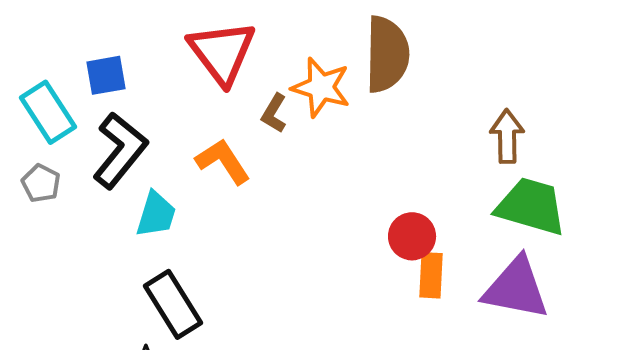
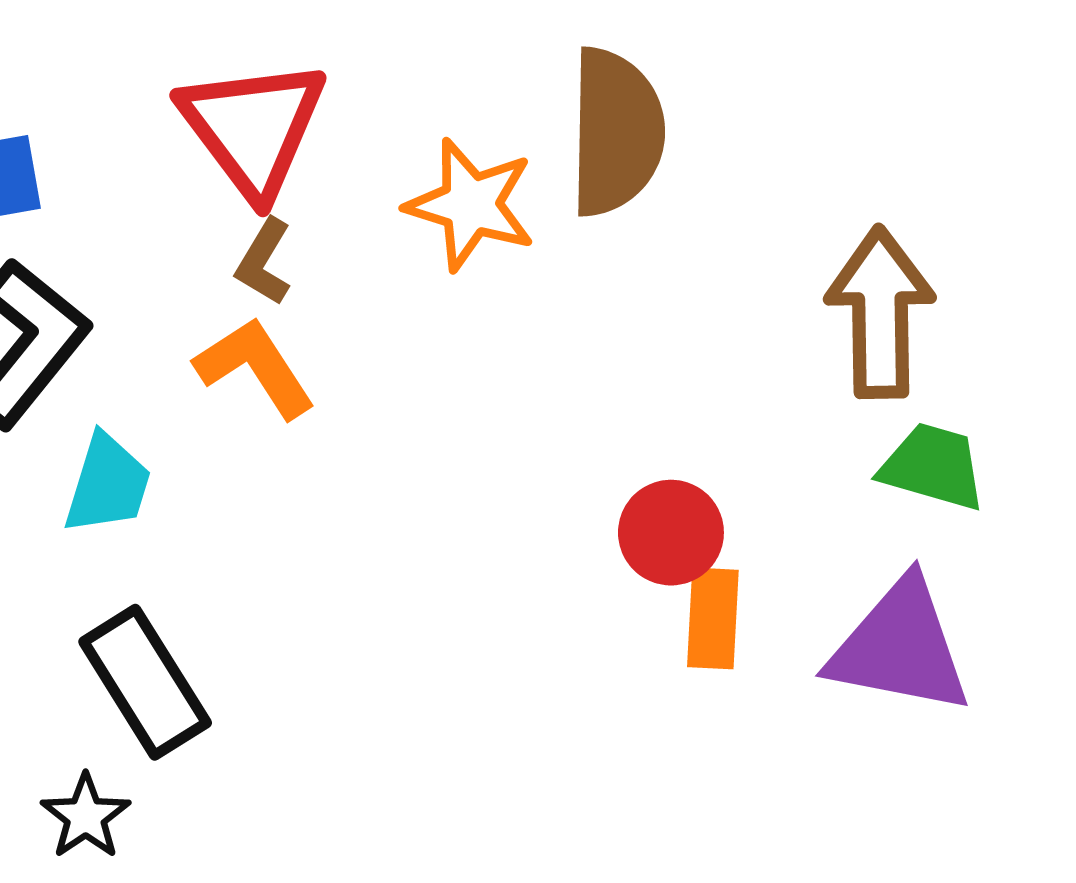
brown L-shape: (274, 113) -> (264, 262), moved
brown arrow: (507, 136) -> (880, 312), size x1.4
green trapezoid: (531, 206) -> (933, 467), size x0.7

